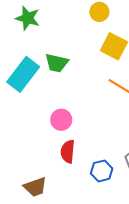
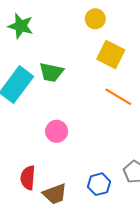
red semicircle: (68, 151) -> (28, 178), moved
brown trapezoid: (35, 187) -> (55, 194), moved

